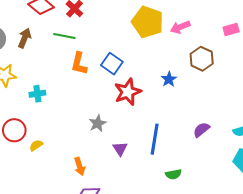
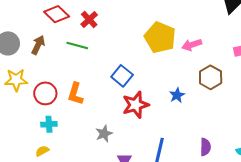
orange L-shape: (79, 64) -> (75, 94), moved
cyan cross: (37, 94) -> (49, 124), moved
red circle: (14, 130) -> (45, 93), moved
purple semicircle: (201, 130) -> (205, 147), turned 126

